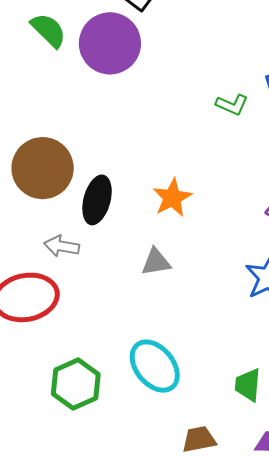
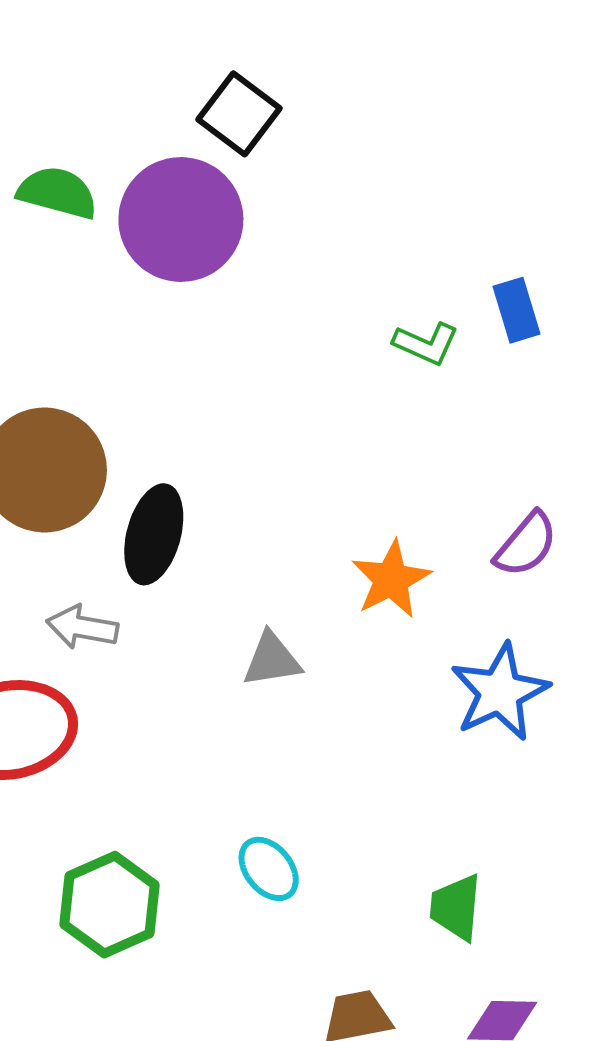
green semicircle: (49, 30) -> (57, 193), turned -30
orange star: (172, 198) -> (391, 579), moved
cyan ellipse: (155, 366) -> (269, 869), size x0.6

